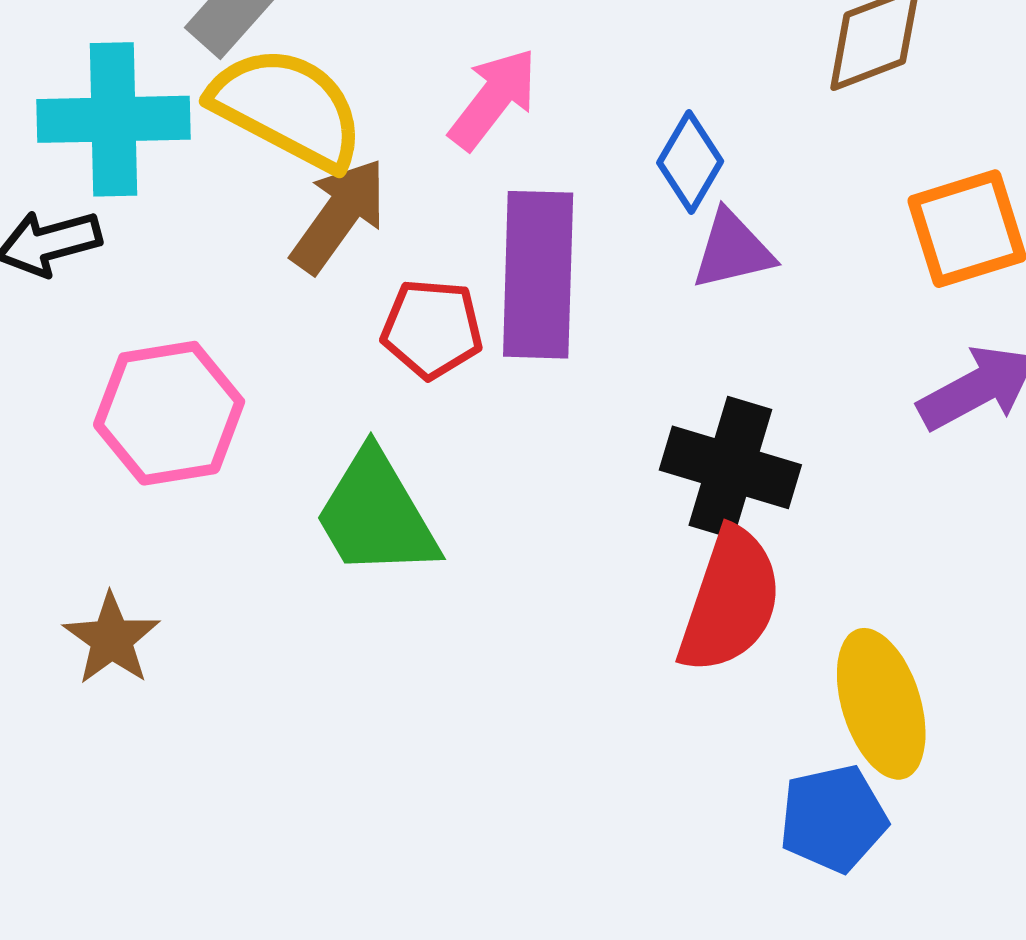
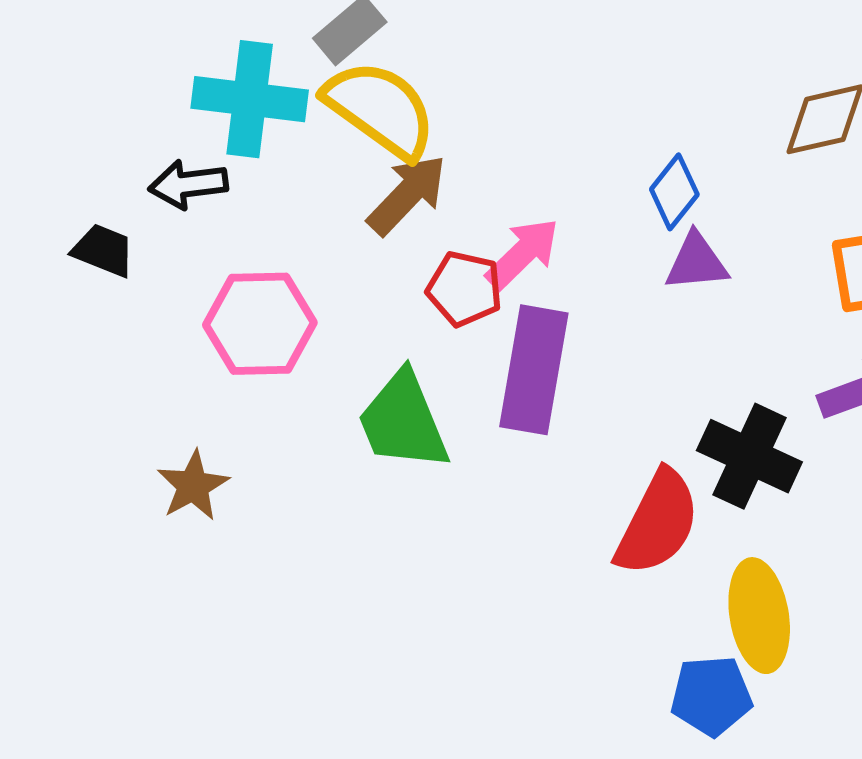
pink arrow: (493, 99) -> (523, 253), moved
purple rectangle: (538, 275) -> (534, 370), moved
black cross: (730, 467) -> (749, 456), moved

